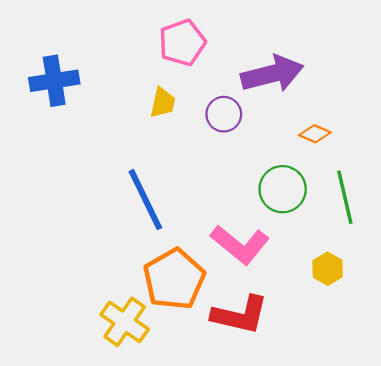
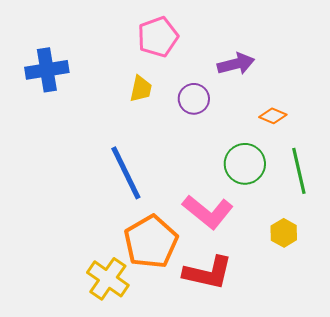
purple arrow: (272, 74) -> (236, 64), size x0.7

